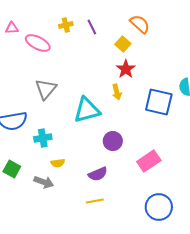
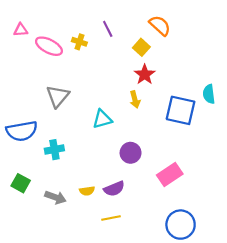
yellow cross: (66, 25) -> (79, 42), moved, turned 32
cyan triangle: (87, 110) -> (102, 119), size x0.7
yellow semicircle: (58, 163) -> (87, 191), moved

